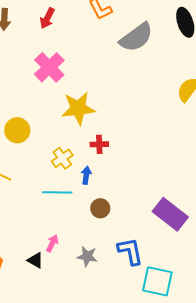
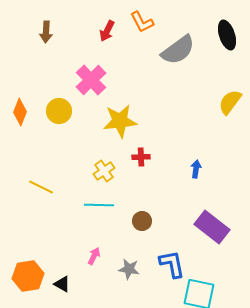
red arrow: (47, 18) -> (107, 31), moved
yellow circle: (17, 130) -> (59, 111), moved
blue arrow: (86, 175) -> (196, 169), moved
black triangle: (35, 260) -> (62, 284), moved

